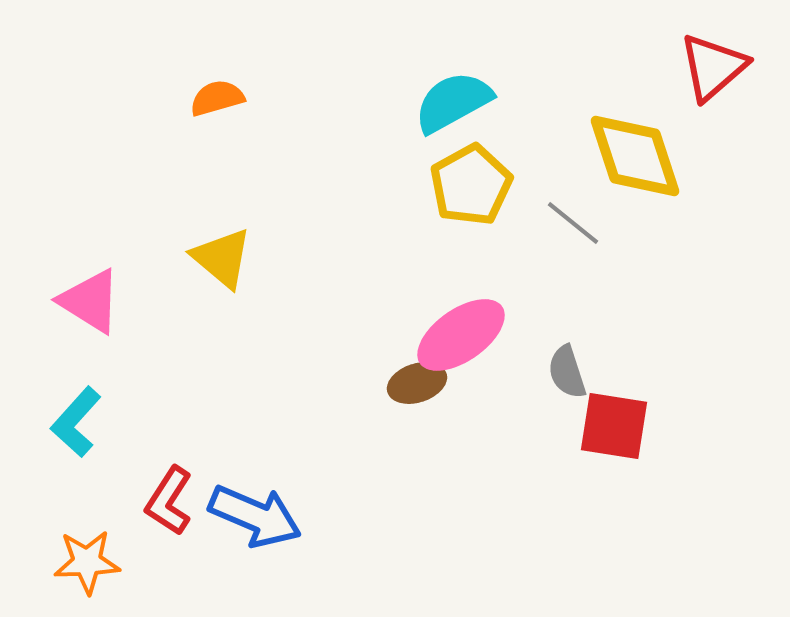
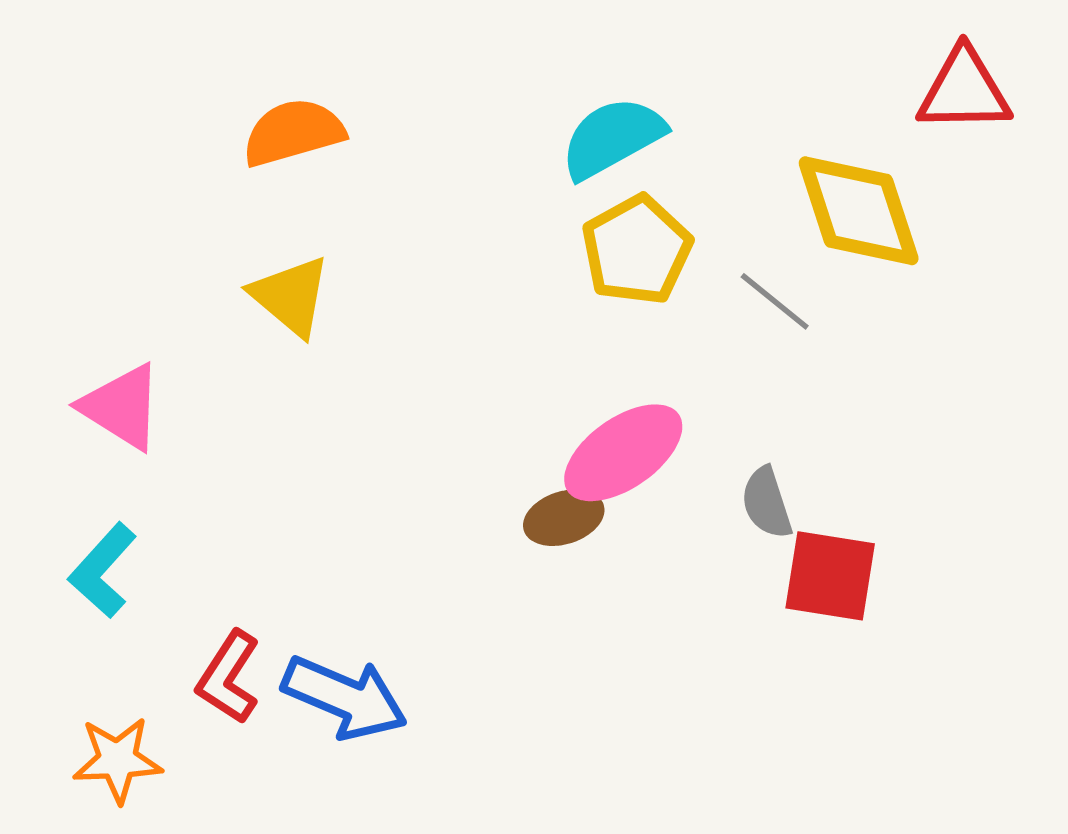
red triangle: (713, 67) -> (964, 90), turned 40
orange semicircle: (217, 98) -> (293, 132), size x1.4
yellow triangle: (222, 258) -> (291, 296), moved

